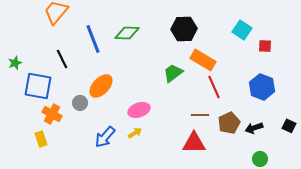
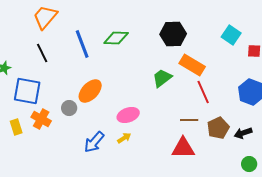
black line: (62, 59) -> (42, 53), moved
yellow rectangle: (41, 139) -> (16, 127), moved

